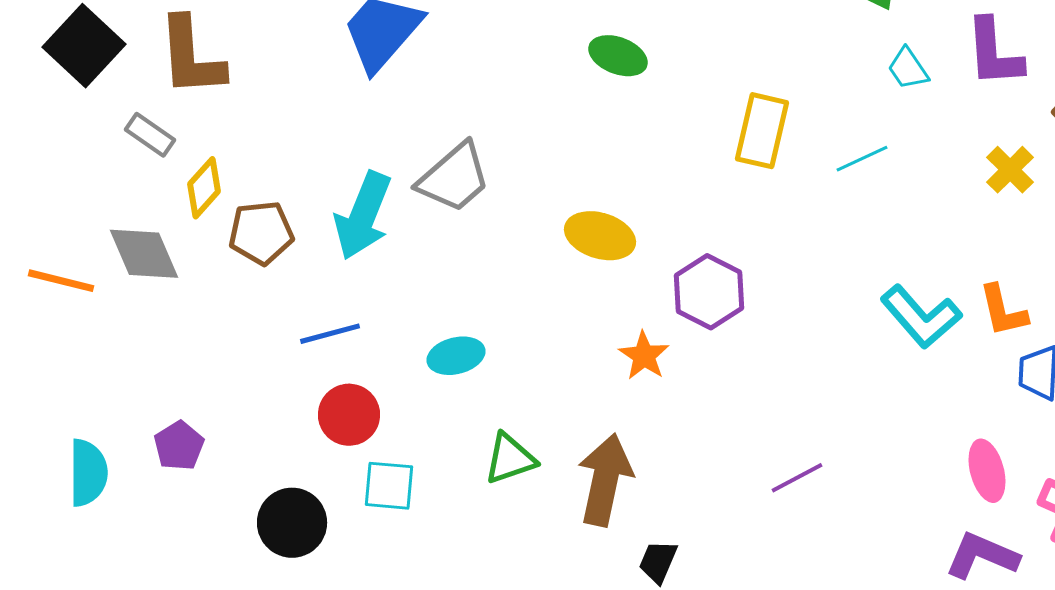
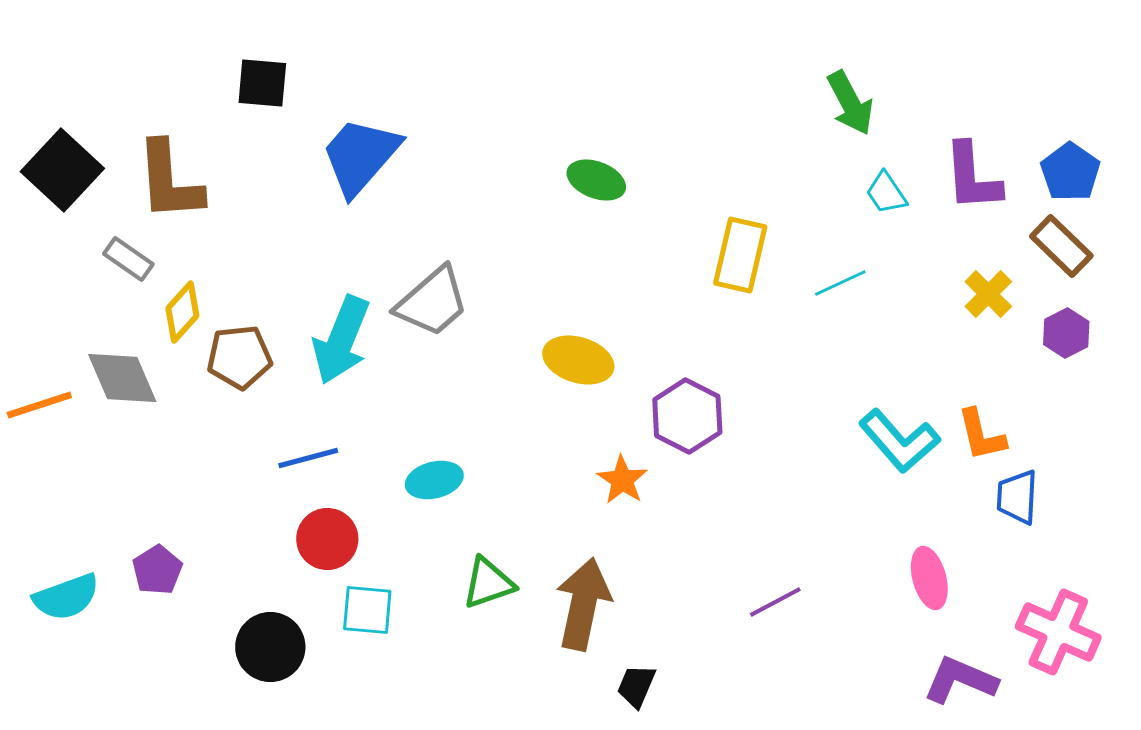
orange line: (61, 281) -> (39, 405), turned -32
pink ellipse: (987, 471) -> (929, 578), moved
cyan semicircle: (88, 473) -> (66, 597), turned 70

